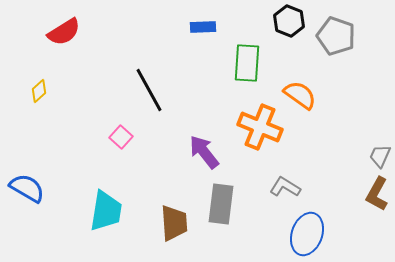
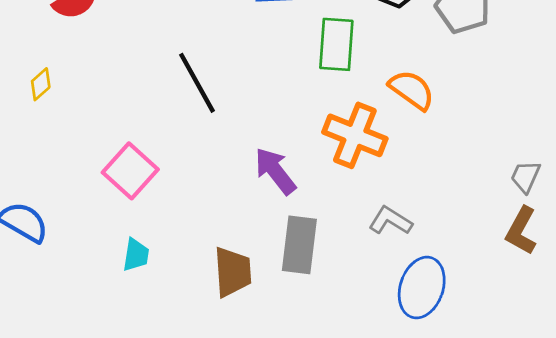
pink square: (121, 137) -> (130, 171), moved, size x1.6
cyan trapezoid: (106, 211) -> (136, 255), size x0.6

